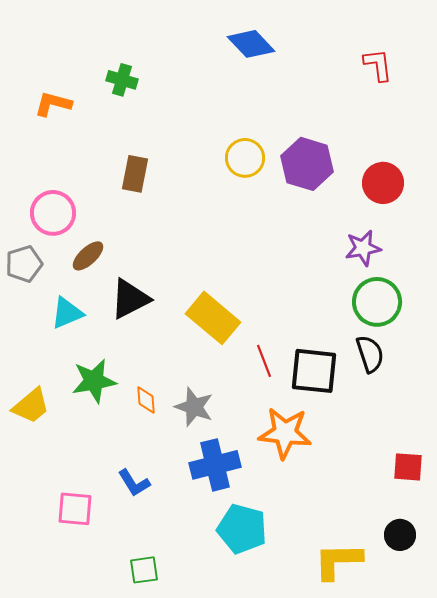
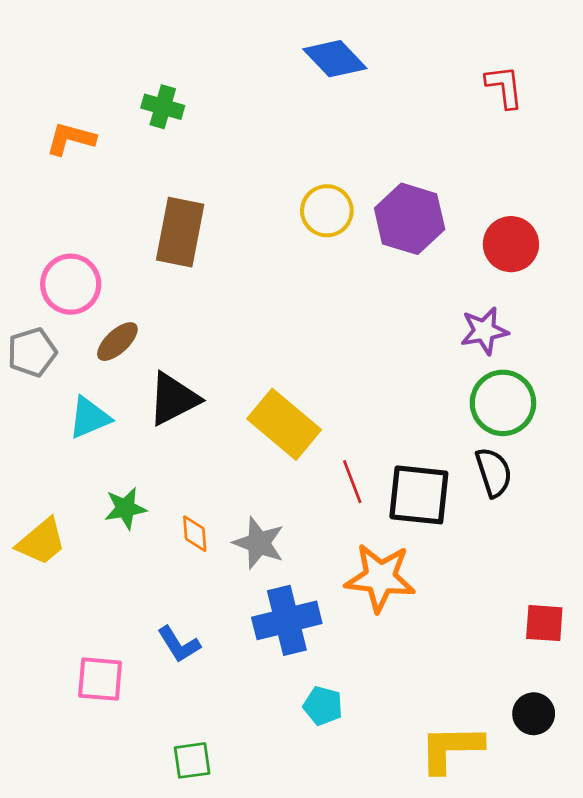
brown rectangle: (135, 174) -> (180, 232), size x1.4
green star: (94, 381) -> (125, 508), size x0.7
cyan pentagon: (242, 529) -> (323, 706), size x0.6

